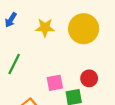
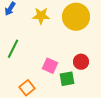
pink square: (55, 83) -> (50, 66), turned 35

